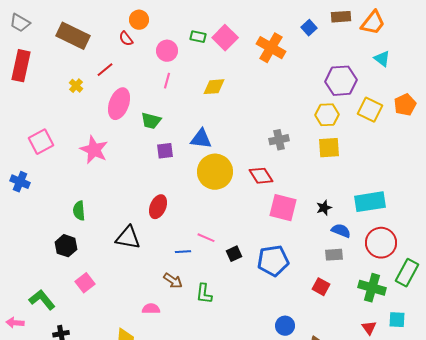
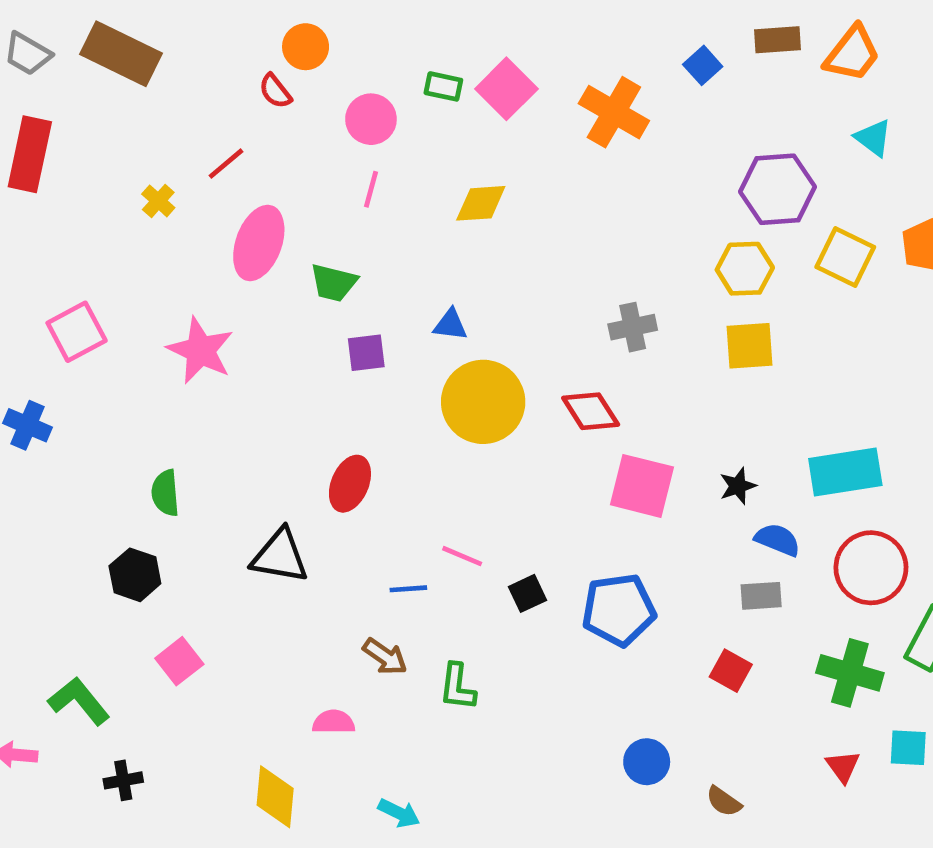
brown rectangle: (73, 36) -> (121, 54), moved
blue triangle: (201, 139) -> (450, 325), size x0.7

